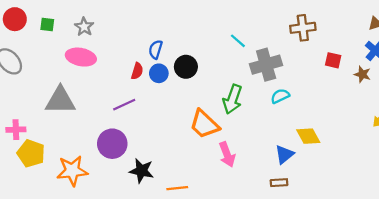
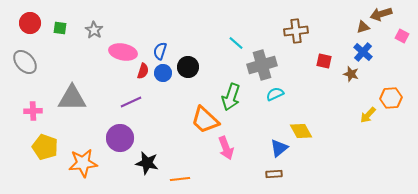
pink ellipse: (81, 57) -> (123, 52), moved
pink cross: (16, 130) -> (33, 111), moved

